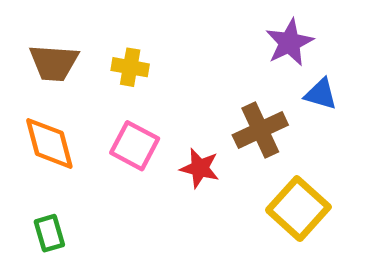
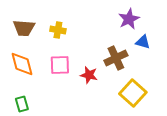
pink square: (135, 146) -> (60, 65), turned -30

